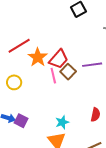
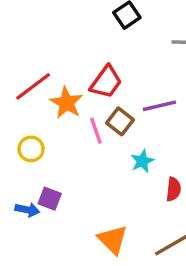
red trapezoid: (59, 59) -> (106, 82), moved
purple square: (21, 121) -> (50, 199), moved
cyan star: (62, 122) -> (142, 161), moved

